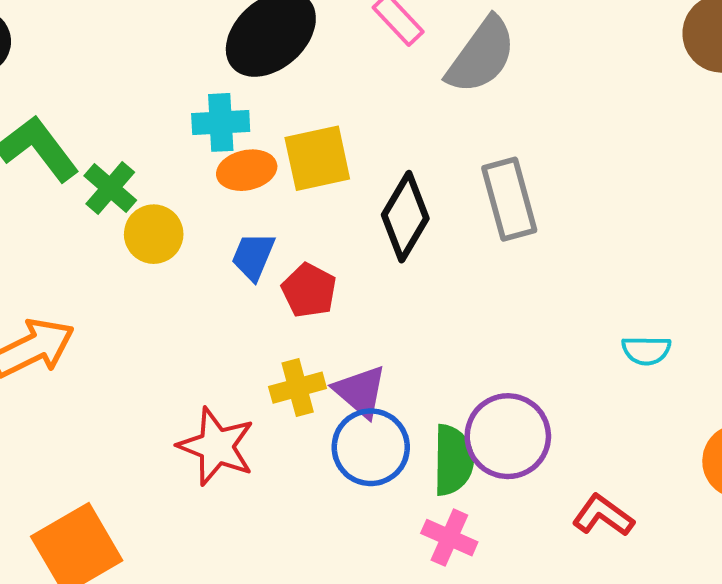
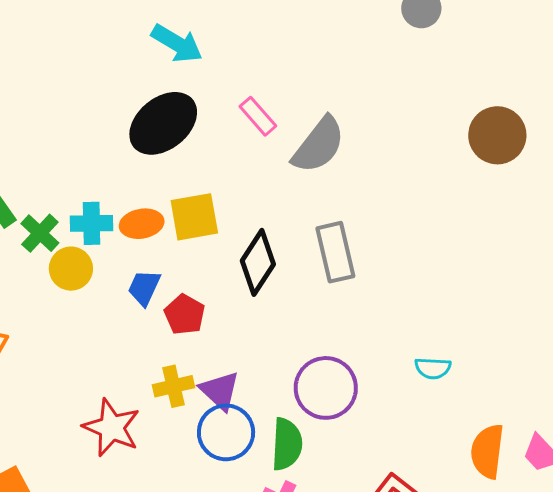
cyan cross: (221, 122) -> (92, 223), moved
purple circle: (508, 436) -> (326, 388), moved

